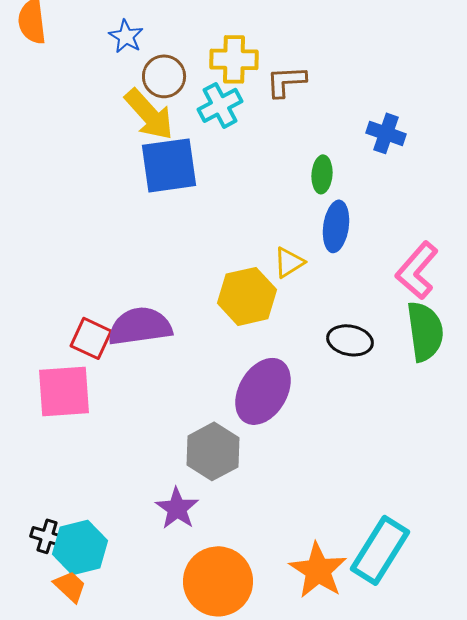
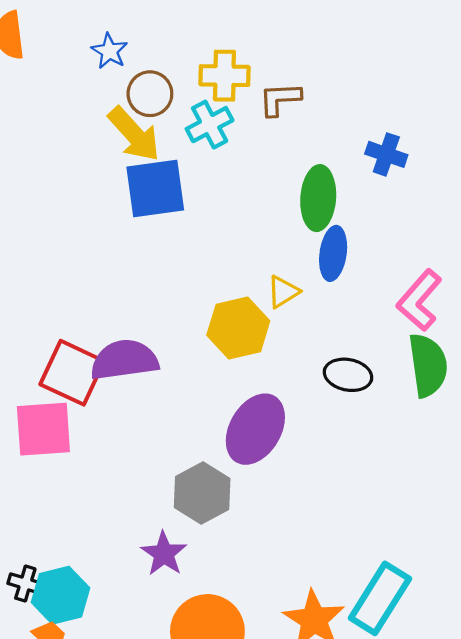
green ellipse: (322, 174) -> (318, 198), size x1.6
red square: (91, 338) -> (72, 373), size x1.5

